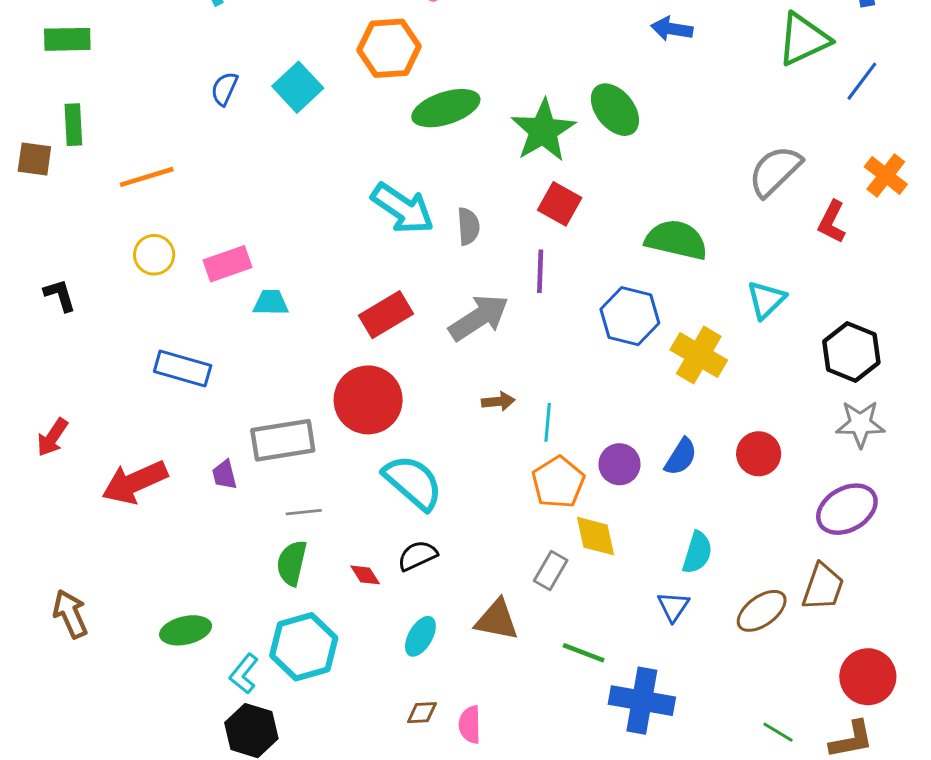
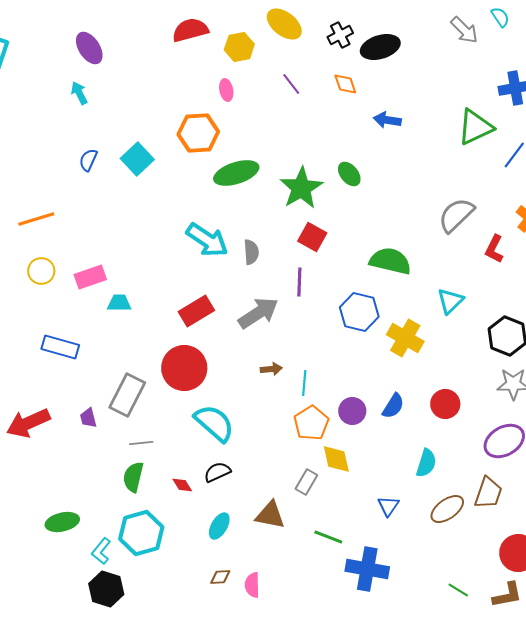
green ellipse: (615, 110) -> (349, 174), size x0.7
gray rectangle: (283, 440) -> (127, 395), turned -54
cyan semicircle: (697, 553) -> (426, 463), moved

